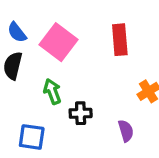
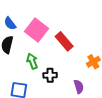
red rectangle: (120, 40) -> (64, 41), moved, turned -36

